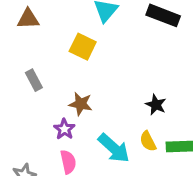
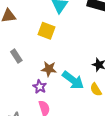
cyan arrow: (114, 148) -> (73, 80), moved

